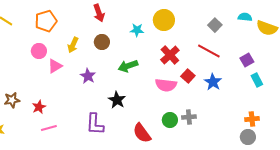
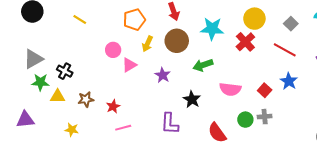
yellow circle: (164, 20) -> (254, 19), moved
orange pentagon: (46, 21) -> (134, 20), moved
cyan star: (137, 30) -> (212, 29), size x1.6
brown circle: (102, 42) -> (177, 41), size x1.5
red cross: (170, 55) -> (245, 42), moved
red square: (188, 76) -> (265, 90), moved
pink semicircle: (166, 85) -> (230, 89), moved

